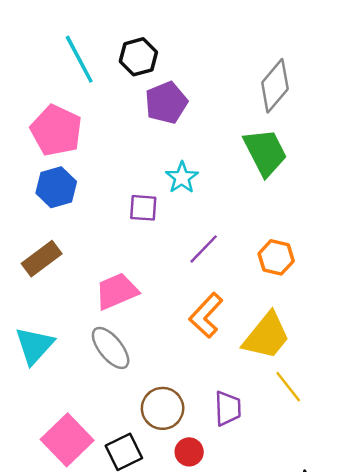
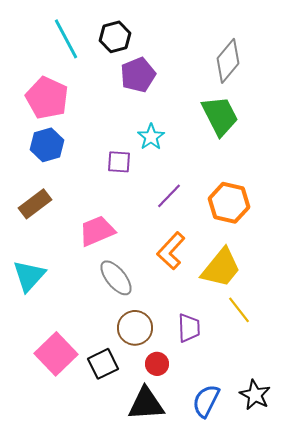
orange hexagon: (276, 257) -> (229, 203), size x1.4
gray ellipse: (111, 348) -> (116, 278), moved

